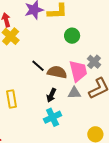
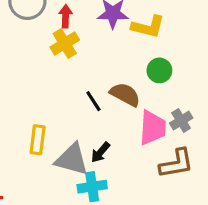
brown semicircle: (57, 72) -> (125, 94), moved
gray triangle: (74, 93) -> (72, 159), moved, size x1.6

